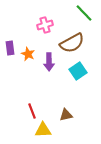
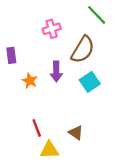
brown semicircle: (72, 43) -> (83, 50), turned -30
orange star: (28, 54) -> (30, 81), moved
brown triangle: (66, 115) -> (76, 133), turned 48

